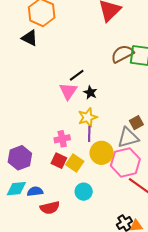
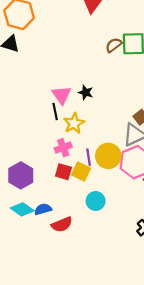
brown semicircle: (122, 54) -> (114, 45), size x0.7
black line: (77, 75) -> (55, 111), moved, turned -56
yellow star: (88, 117) -> (74, 123), moved
purple line: (89, 134) -> (89, 157), moved
cyan diamond: (16, 189) -> (22, 209), turned 50

